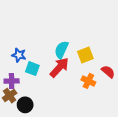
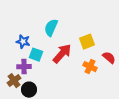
cyan semicircle: (61, 50) -> (51, 28), moved
purple cross: (12, 81) -> (24, 67), moved

